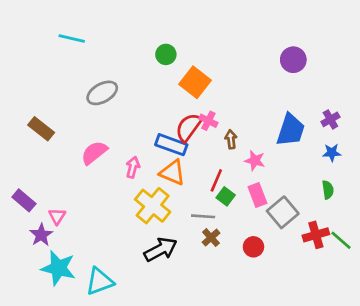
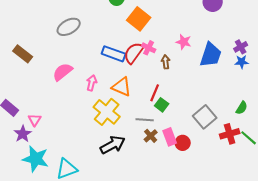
blue rectangle: (171, 145) -> (114, 54), moved
blue star: (332, 153) -> (242, 62), moved
pink star: (255, 161) -> (184, 42), moved
green semicircle: (328, 190) -> (242, 108), moved, turned 40
pink rectangle: (257, 195) -> (170, 137), moved

